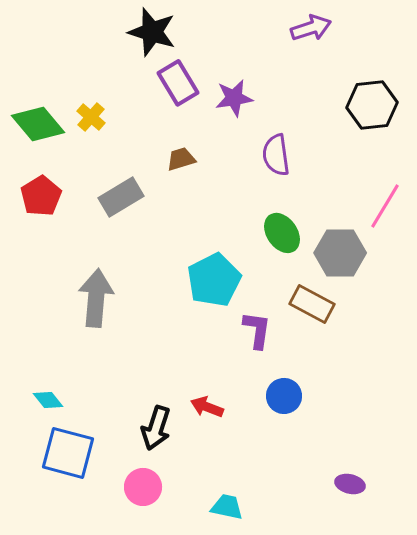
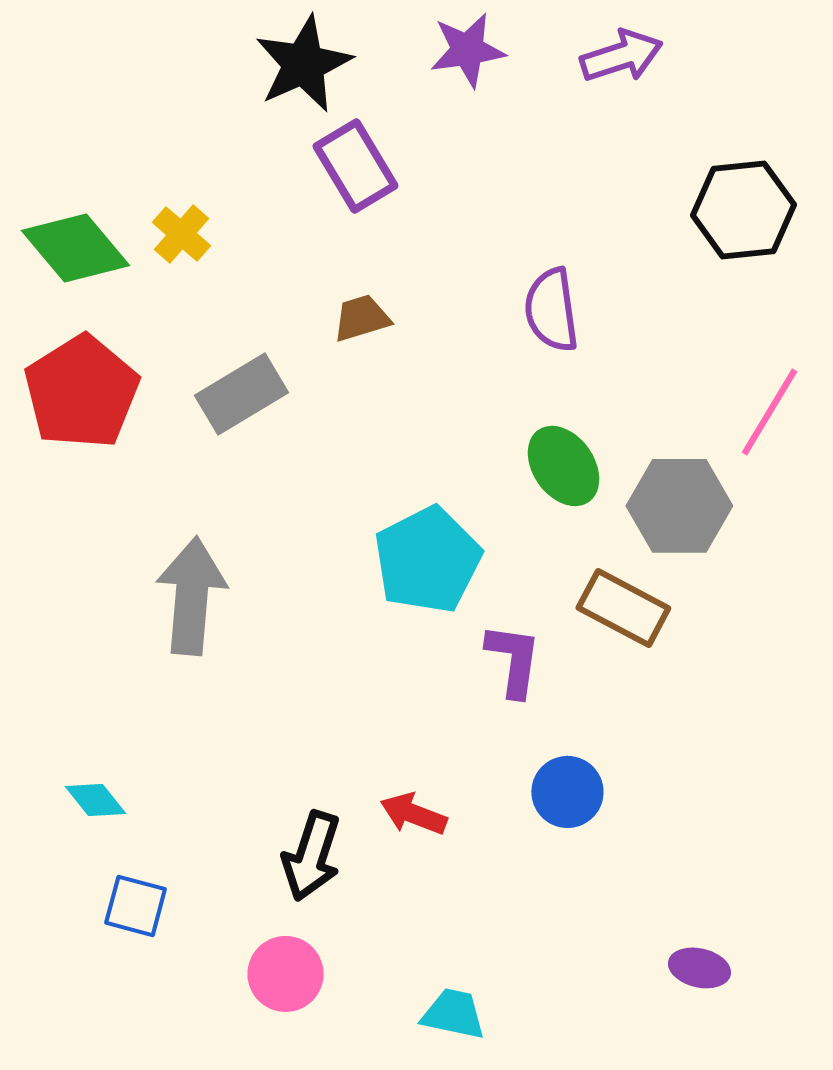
black star: (152, 32) -> (304, 64), turned 30
purple star: (234, 98) -> (467, 50), moved
red pentagon: (41, 196) -> (82, 392), size x1.4
blue square: (68, 453) -> (136, 906), size x0.6

